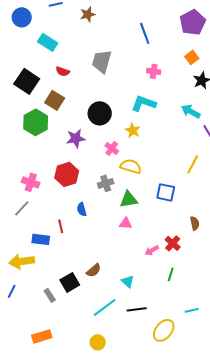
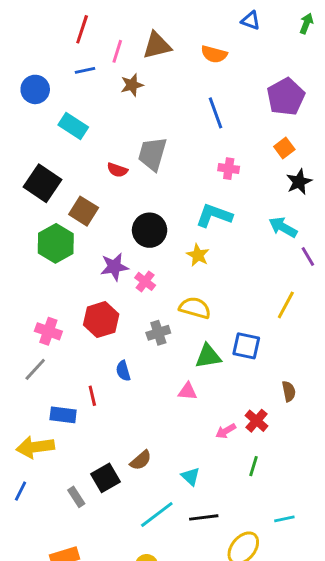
red semicircle: (63, 71) -> (117, 170), moved
pink cross: (112, 148) -> (145, 281), moved
green triangle: (129, 199) -> (208, 356), moved

